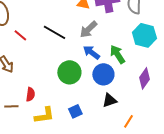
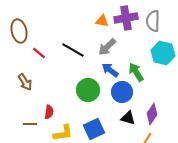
purple diamond: (144, 78) -> (152, 114), moved
black triangle: (109, 100) -> (128, 118), turned 35
blue square: (75, 111) -> (94, 129), size x1.5

